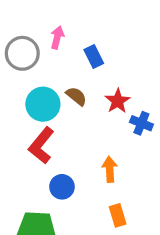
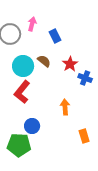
blue circle: (62, 187) -> (32, 126), moved
orange rectangle: (118, 215) -> (84, 136), moved

